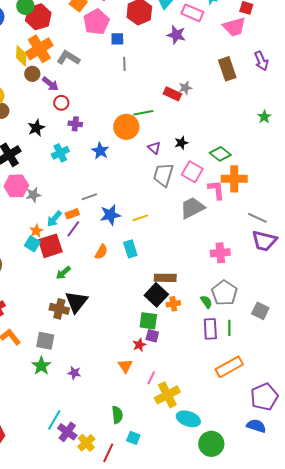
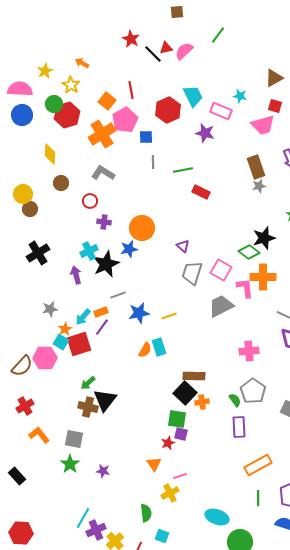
orange cross: (39, 49) -> (102, 134), moved
gray L-shape: (68, 58) -> (103, 173), moved
brown circle: (32, 74) -> (61, 183), moved
purple arrow: (50, 84) -> (76, 275), moved, turned -144
gray star: (185, 88) -> (259, 186), moved
green line: (143, 113) -> (183, 170), moved
orange circle: (126, 127) -> (142, 228), moved
black star: (36, 128) -> (106, 264), moved, size x1.5
black star: (181, 143) -> (264, 238), moved, size x1.6
blue star: (100, 151) -> (129, 249), turned 30
pink hexagon: (16, 186) -> (45, 358), moved
gray star: (33, 195) -> (50, 309), moved
orange semicircle: (101, 252) -> (145, 350), moved
green arrow: (63, 273) -> (88, 383), moved
green line: (229, 328) -> (258, 498), moved
pink line: (151, 378) -> (180, 476), turned 48
yellow cross: (167, 395) -> (170, 493), moved, size x0.7
purple cross: (67, 432) -> (96, 530), turned 30

